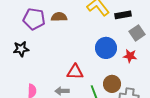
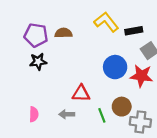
black star: (21, 49) -> (38, 62), moved
red star: (130, 56) -> (141, 76), size x1.5

